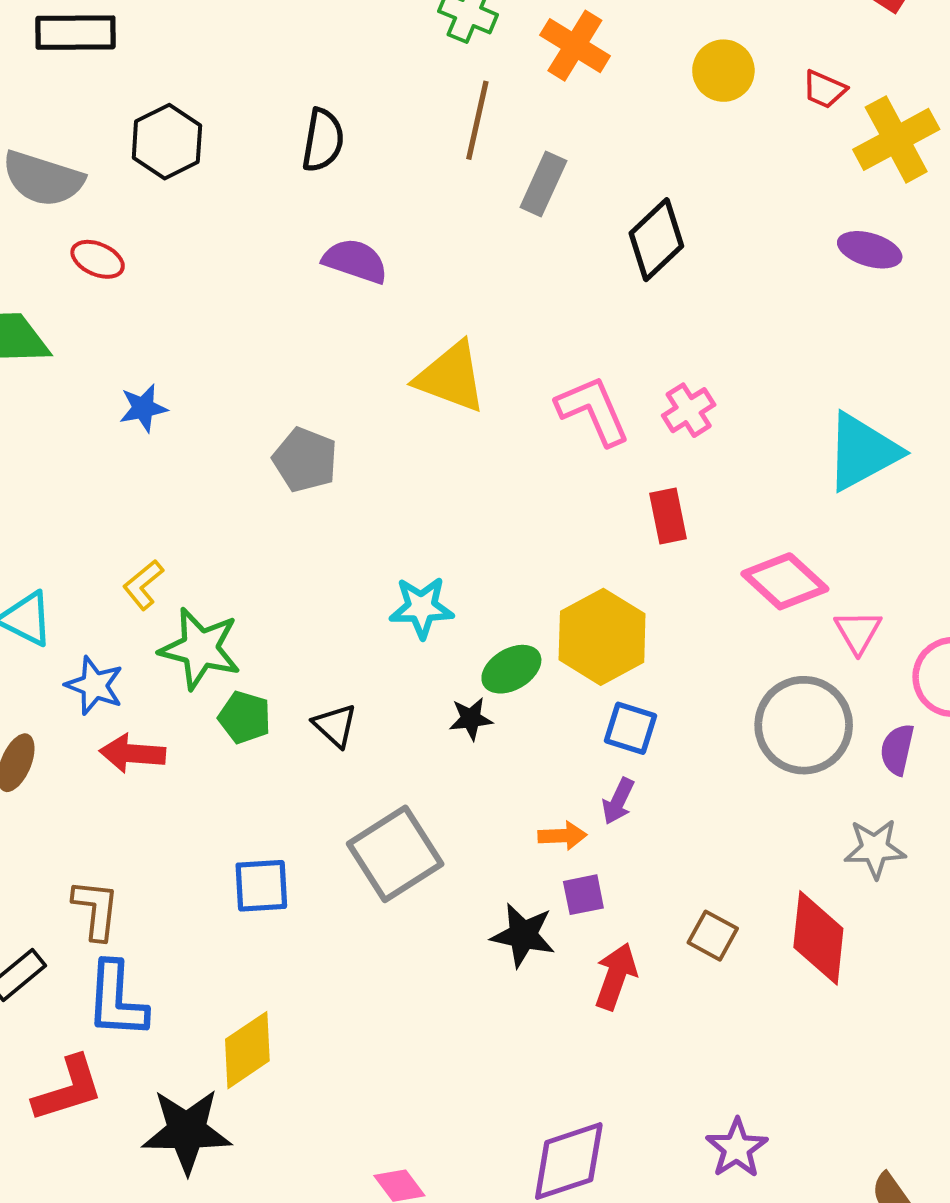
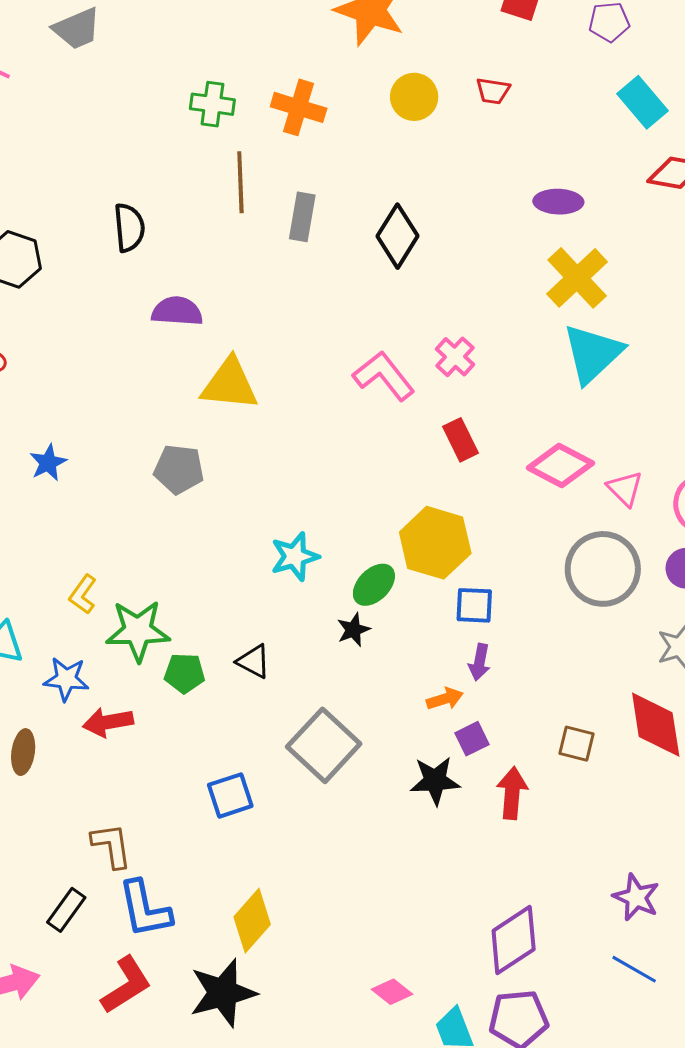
yellow cross: (896, 139) -> (577, 278), moved
yellow triangle: (451, 377) -> (230, 384), moved

